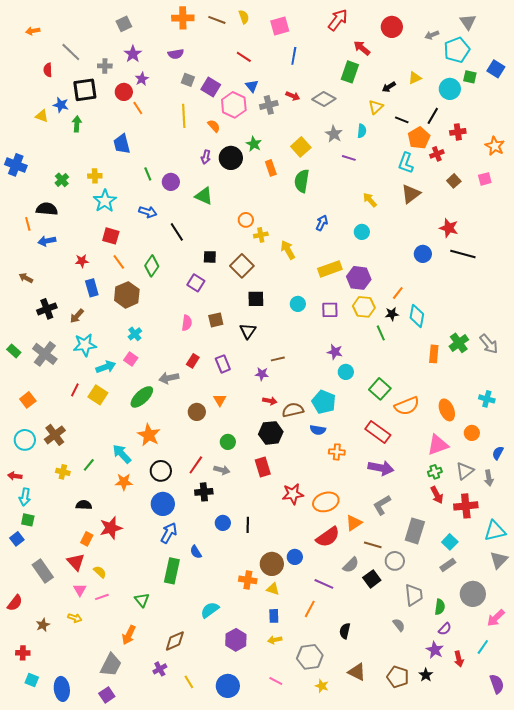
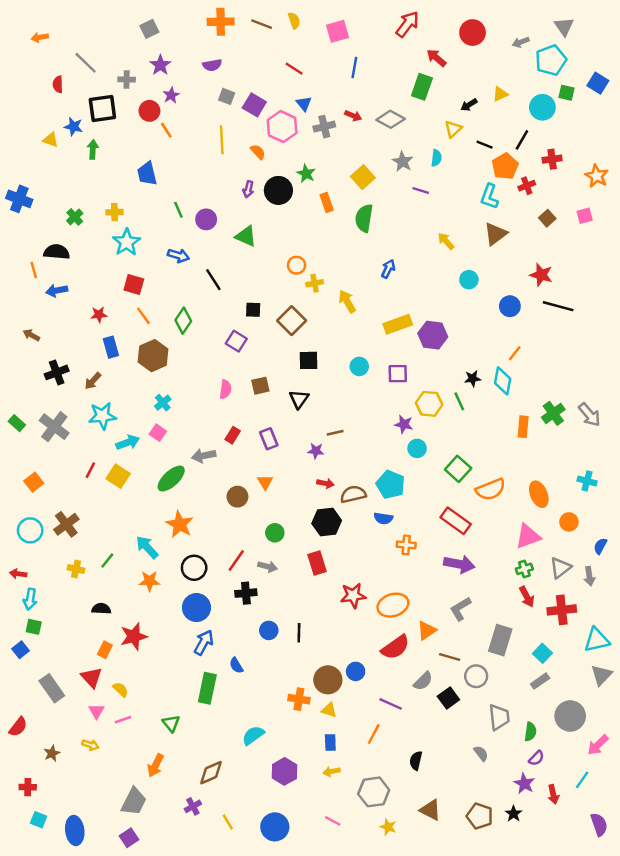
cyan circle: (362, 232) -> (469, 280), moved
orange line: (398, 293) -> (515, 353), moved
yellow hexagon: (364, 307) -> (429, 404), moved

